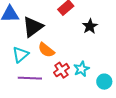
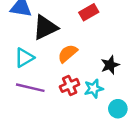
black star: (90, 26) -> (110, 65), moved
orange semicircle: (46, 50) -> (68, 53), moved, turned 90

